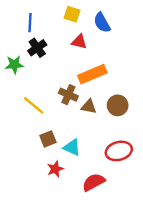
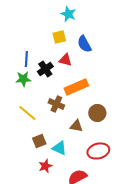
yellow square: (72, 14) -> (59, 37), turned -32
blue line: (30, 23) -> (26, 59), moved
black cross: (37, 48) -> (45, 69), moved
green star: (14, 65) -> (23, 79), moved
brown triangle: (89, 107) -> (76, 126), moved

